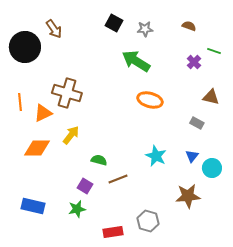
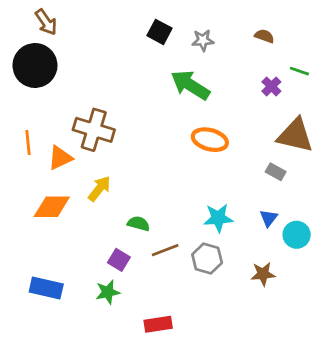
brown arrow: (54, 29) -> (46, 22), moved
brown triangle: (211, 97) -> (295, 135), size x1.6
cyan star: (156, 156) -> (218, 218), turned -30
brown star: (188, 196) -> (263, 274), size x0.7
gray hexagon: (148, 221) -> (207, 259), moved

